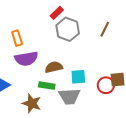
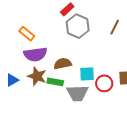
orange rectangle: (17, 38) -> (27, 34), turned -35
red circle: (106, 85) -> (104, 83), moved
brown star: (32, 103) -> (37, 76), moved

